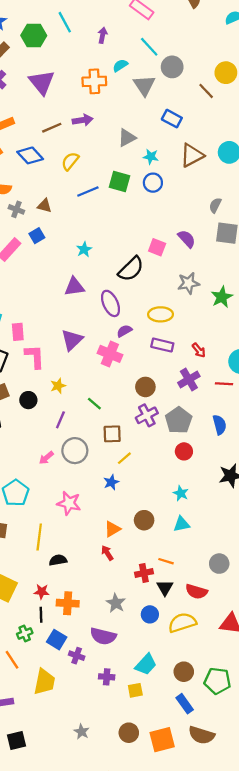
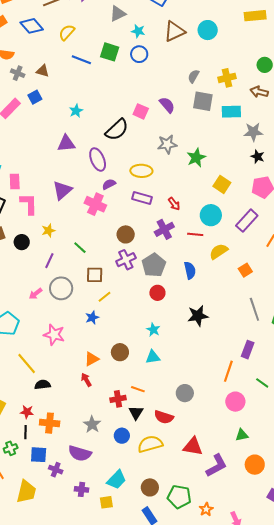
blue line: (88, 191) -> (81, 60), turned 42
yellow line: (39, 537) -> (27, 363), turned -50
blue square: (57, 640) -> (39, 455), turned -30

